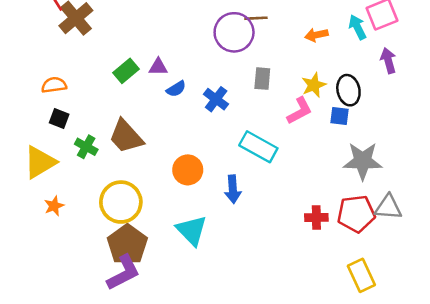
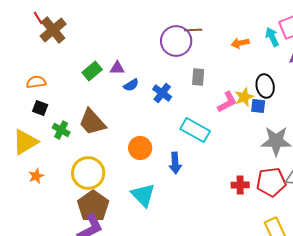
yellow star: (314, 85) -> (244, 97), moved

